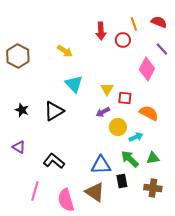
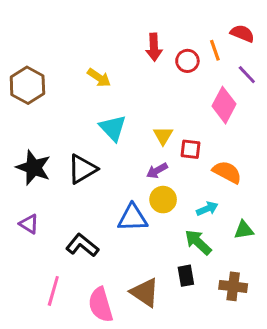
orange line: (134, 24) -> (215, 50), moved
black star: (22, 110) -> (34, 168), size x1.6
yellow circle: (118, 127) -> (163, 200), moved
green triangle: (153, 158) -> (244, 230), moved
blue triangle: (101, 165) -> (133, 218), moved

